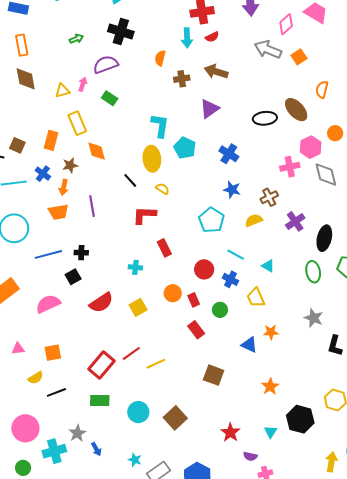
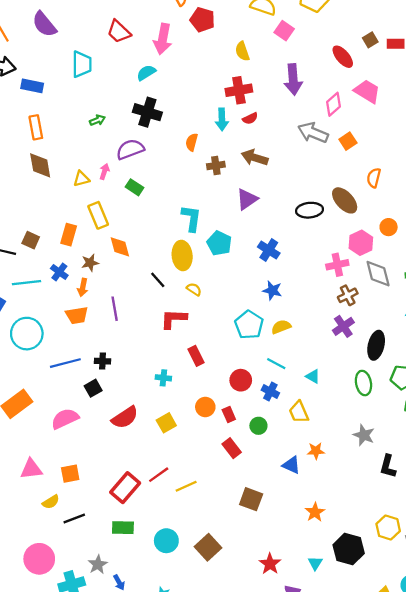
brown cross: (269, 197) -> (348, 295), moved
yellow semicircle: (254, 220) -> (281, 327), moved
pink triangle: (18, 349) -> (31, 469), size x1.5

